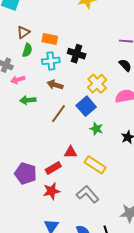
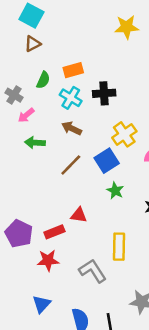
brown triangle: (23, 32) -> (33, 44), moved
orange rectangle: (50, 39) -> (73, 70), turned -35
black cross: (77, 54) -> (104, 93), turned -30
cyan cross: (51, 61) -> (71, 98), turned 30
pink arrow: (18, 80) -> (26, 115), turned -32
yellow rectangle: (95, 165) -> (119, 247), moved, turned 50

